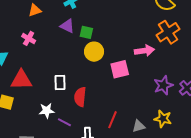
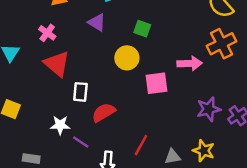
green square: (86, 32) -> (142, 29), moved
red triangle: (21, 80) -> (57, 64), moved, turned 35
red semicircle: (80, 97) -> (104, 112), turned 48

